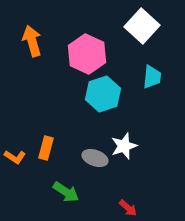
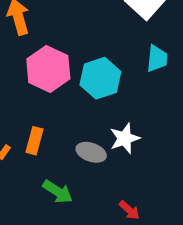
pink hexagon: (87, 54) -> (48, 69), moved

